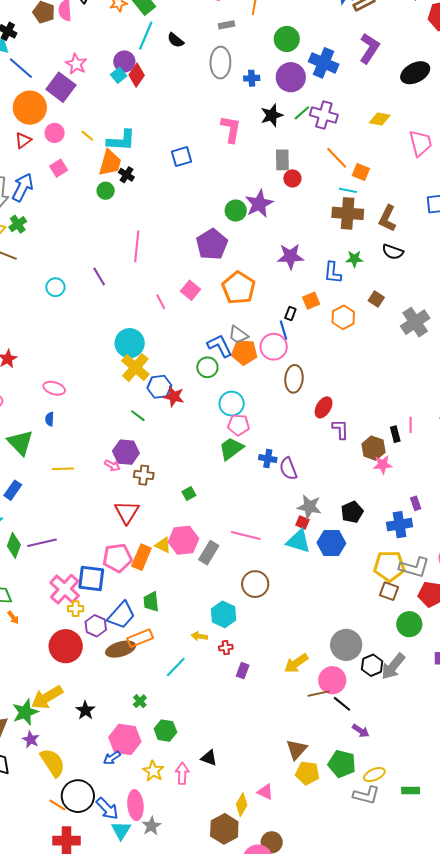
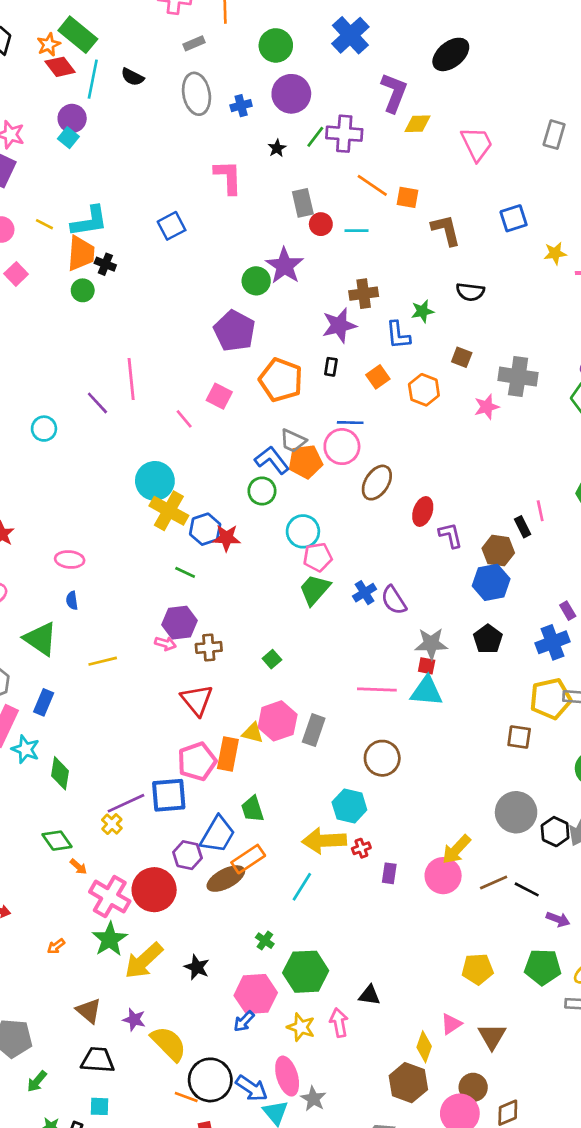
purple L-shape: (369, 48) -> (394, 93), moved
blue cross: (324, 63) -> (350, 35), moved, turned 36
red diamond: (137, 75) -> (60, 67), moved, turned -60
black star: (272, 115) -> (277, 148), size x0.6
cyan line: (348, 190) -> (357, 231), moved
brown cross: (348, 213) -> (364, 294), moved, size x0.7
brown L-shape: (388, 218) -> (446, 230), moved, turned 152
pink line: (137, 246) -> (131, 379), moved
black rectangle: (290, 314) -> (331, 367), moved
gray cross: (415, 322) -> (518, 377), turned -36
blue line: (284, 330) -> (350, 423), turned -60
brown ellipse: (294, 379) -> (377, 483), turned 40
blue cross: (268, 459) -> (365, 593), turned -30
pink star: (383, 465) -> (487, 407), moved
pink line: (246, 535) -> (377, 690), moved
purple line: (42, 543) -> (126, 803), moved
blue hexagon: (331, 543) -> (491, 582), moved
pink cross: (65, 589) -> (110, 897), moved
brown square: (389, 591) -> (519, 737), moved
yellow cross: (76, 609) -> (112, 824), moved, turned -35
yellow arrow: (199, 636) -> (324, 841), size x2.0
pink circle: (332, 680) -> (443, 876), moved
green star: (25, 712) -> (110, 939), moved
green hexagon: (165, 731) -> (306, 972), size x1.5
brown triangle: (297, 749) -> (492, 1036), moved
yellow pentagon: (307, 773) -> (478, 969), moved
pink triangle: (265, 792) -> (451, 1024), turned -48

